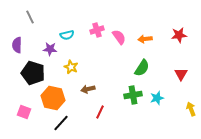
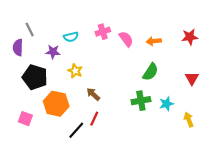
gray line: (30, 17) -> (30, 29), moved
brown arrow: (88, 89) -> (93, 94), turned 56
yellow arrow: (191, 109) -> (189, 120), moved
red line: (100, 112) -> (94, 119), moved
black line: (61, 123) -> (76, 130), moved

